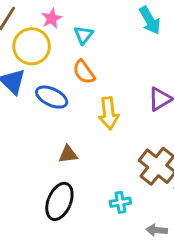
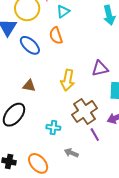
yellow arrow: (109, 113) -> (68, 80), moved

